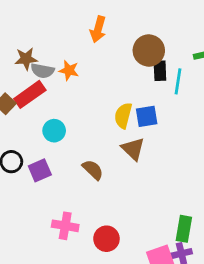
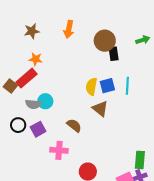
brown star: (26, 59) -> (32, 31), moved
orange star: (69, 70) -> (36, 59), moved
gray semicircle: (42, 71) -> (33, 104), moved
cyan line: (178, 81) -> (127, 86), moved
pink cross: (65, 226) -> (59, 150), moved

